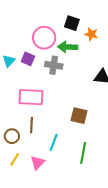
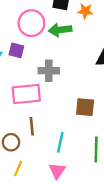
gray cross: (54, 65) -> (49, 71), moved
pink triangle: (38, 163) -> (57, 171), moved

